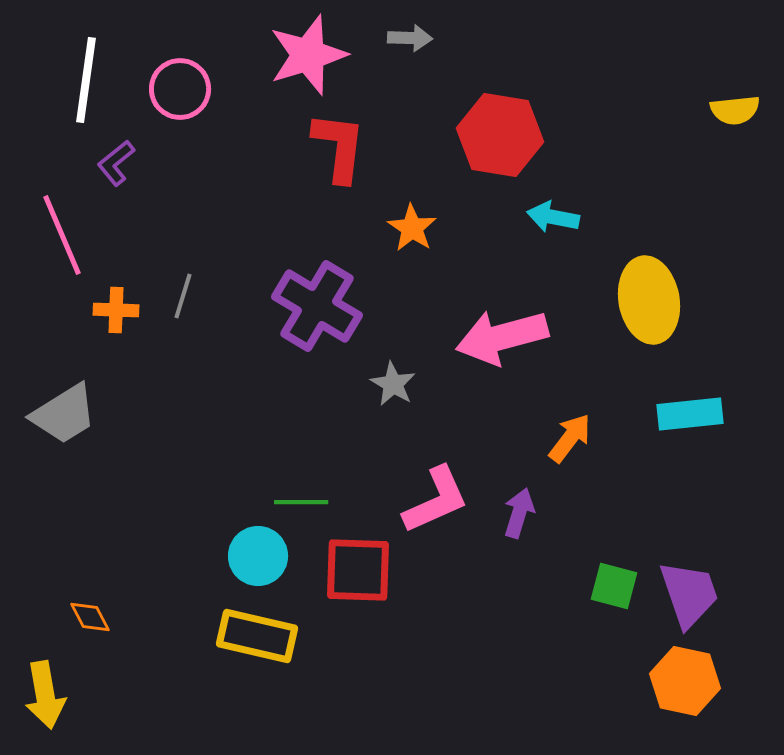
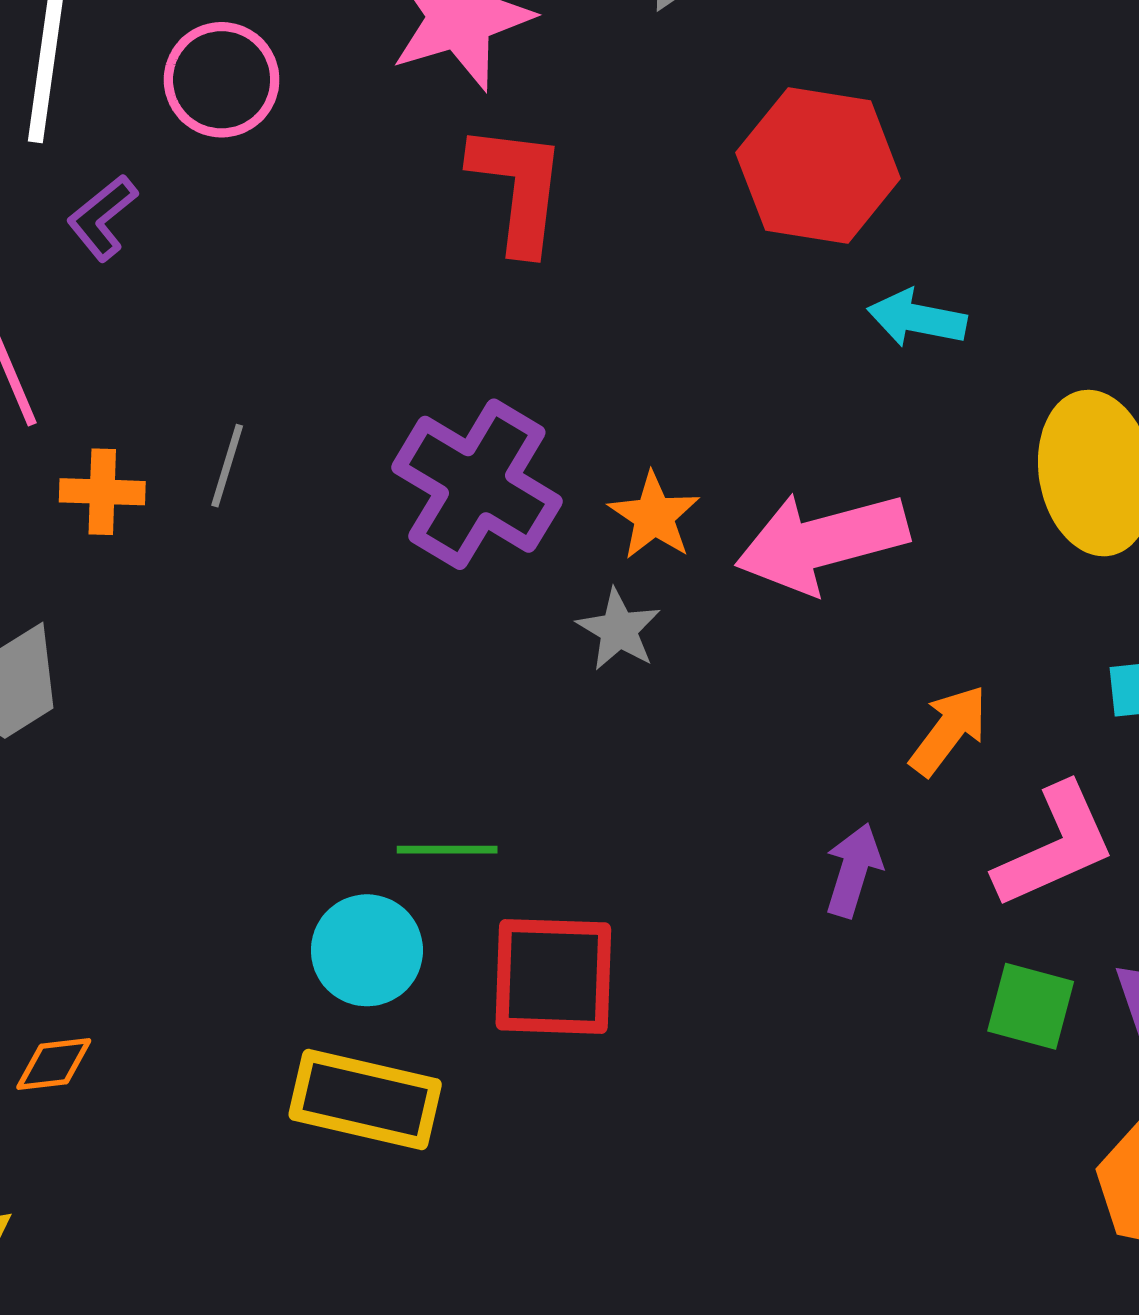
orange star: (412, 228) -> (654, 516), moved
pink L-shape: (436, 500) -> (1055, 846), moved
orange diamond: (90, 617) -> (54, 1064), turned -69

